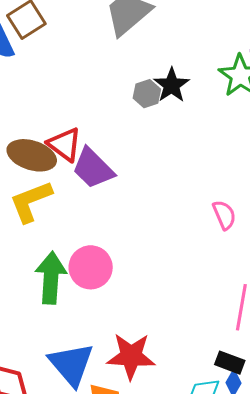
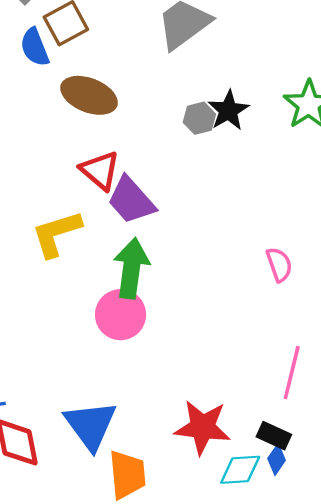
brown ellipse: (32, 155) -> (89, 95), moved
green arrow: (51, 278) -> (131, 268), moved
red star: (131, 356) -> (203, 427), moved

